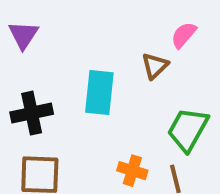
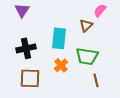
green trapezoid: (188, 129) -> (87, 56), moved, turned -110
orange cross: (132, 171) -> (61, 65), moved, turned 32

